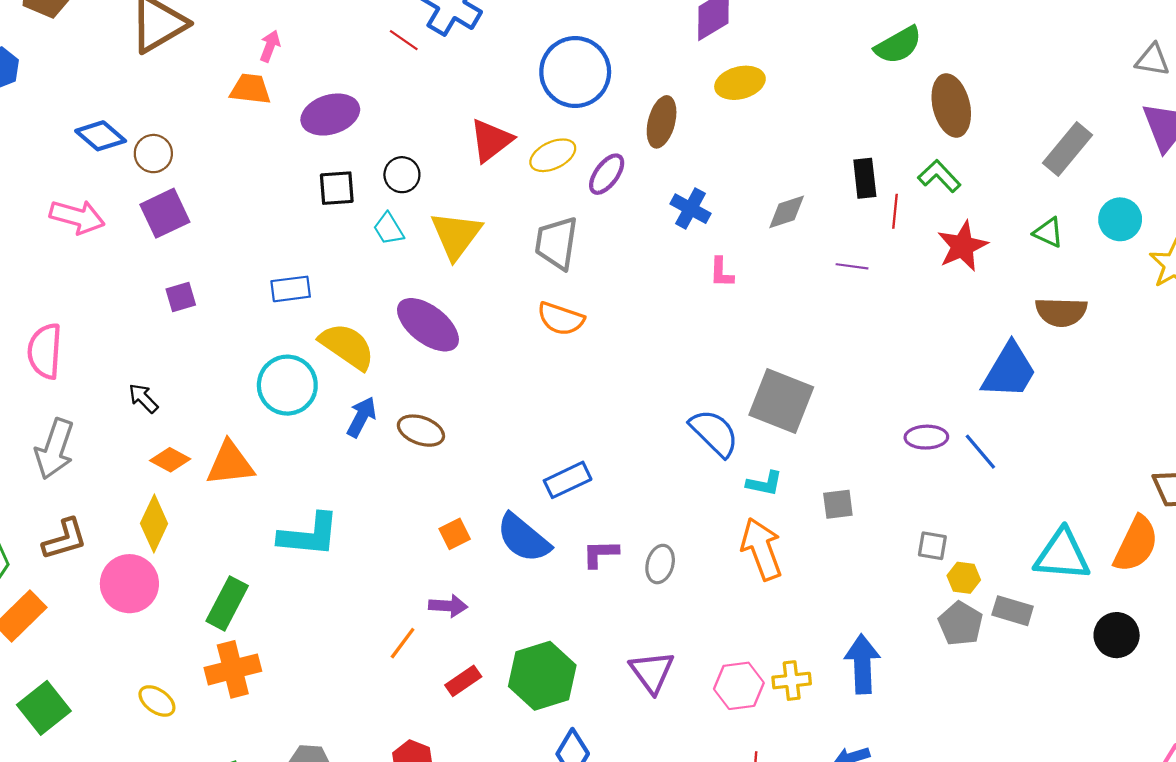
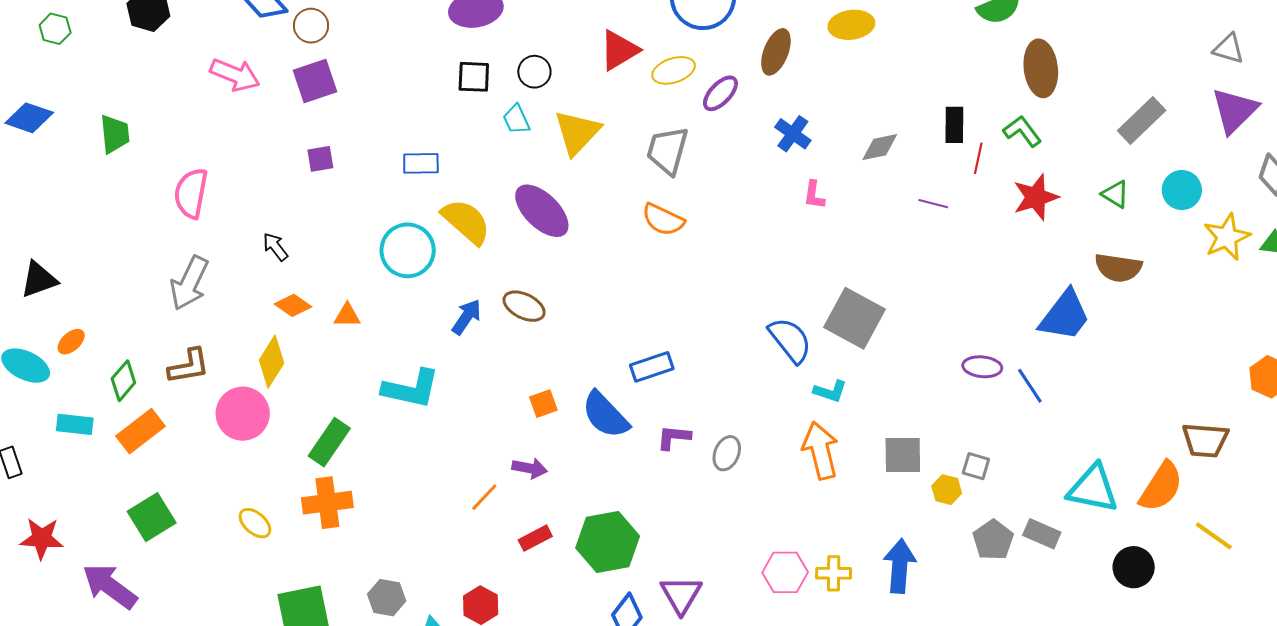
blue arrow: (361, 417) -> (467, 317), moved
orange triangle: (230, 463) -> (347, 315), size x0.6
gray square: (838, 504) -> (903, 455), moved, size x1.4
yellow hexagon: (964, 578) -> (947, 490), moved
purple triangle: (652, 672) -> (681, 595), moved

